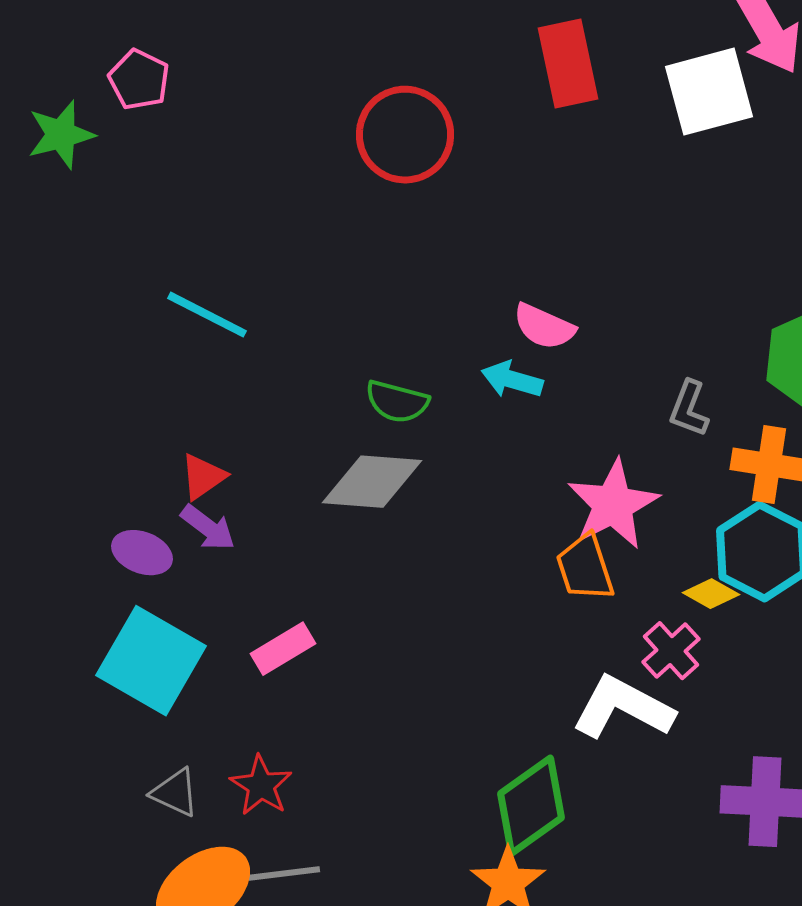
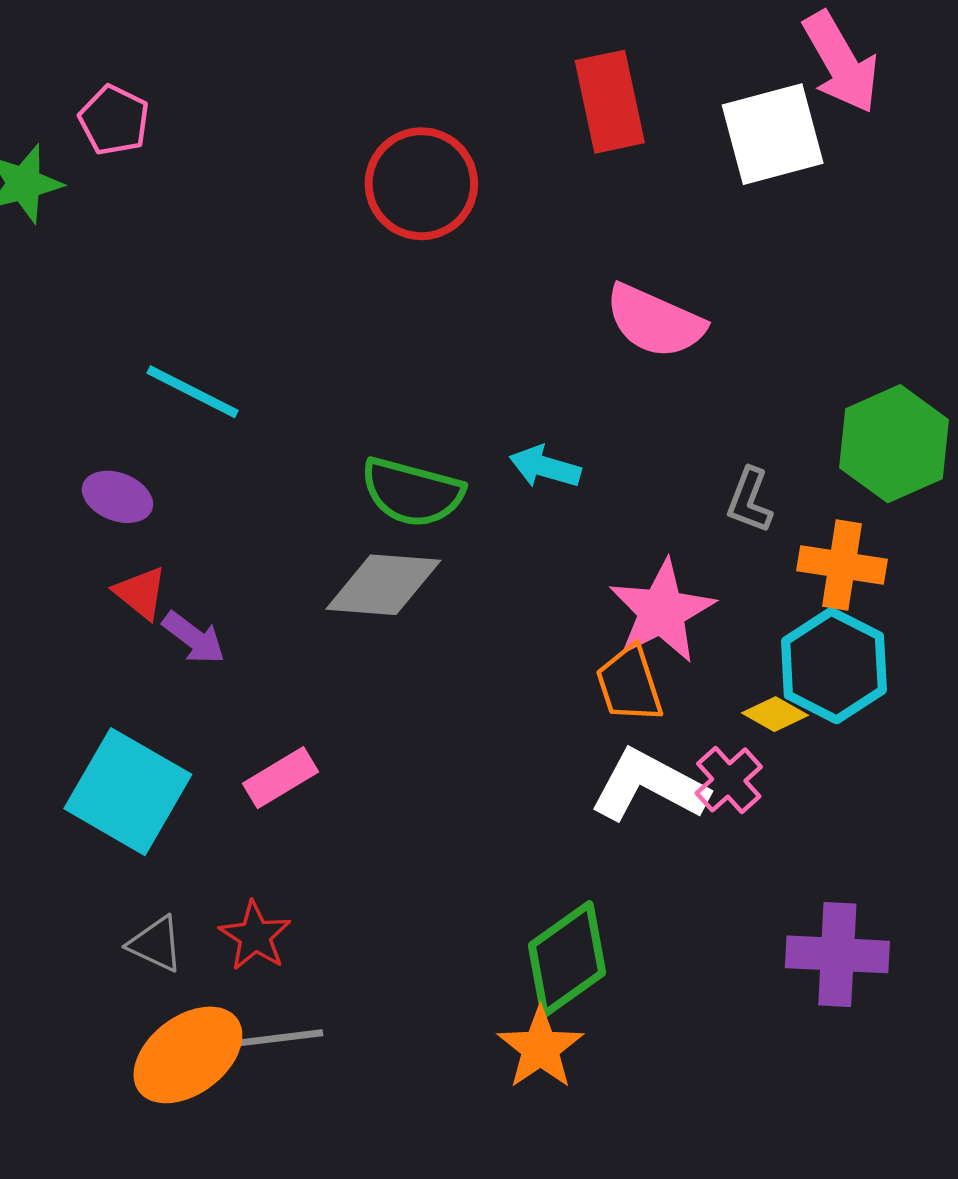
pink semicircle: (544, 327) -> (655, 321), moved, size x1.4
green semicircle: (397, 402) -> (412, 492), size x1.4
red triangle: (203, 477) -> (141, 593), moved, turned -46
purple ellipse: (142, 553) -> (117, 497), moved
white L-shape: (623, 708) -> (649, 786), moved

